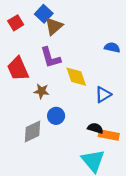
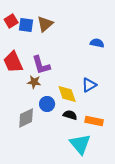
blue square: (44, 14) -> (26, 25), moved, turned -35
purple L-shape: (50, 58) -> (41, 65), moved
yellow diamond: (76, 77) -> (67, 94), moved
black semicircle: (95, 128) -> (70, 115), moved

